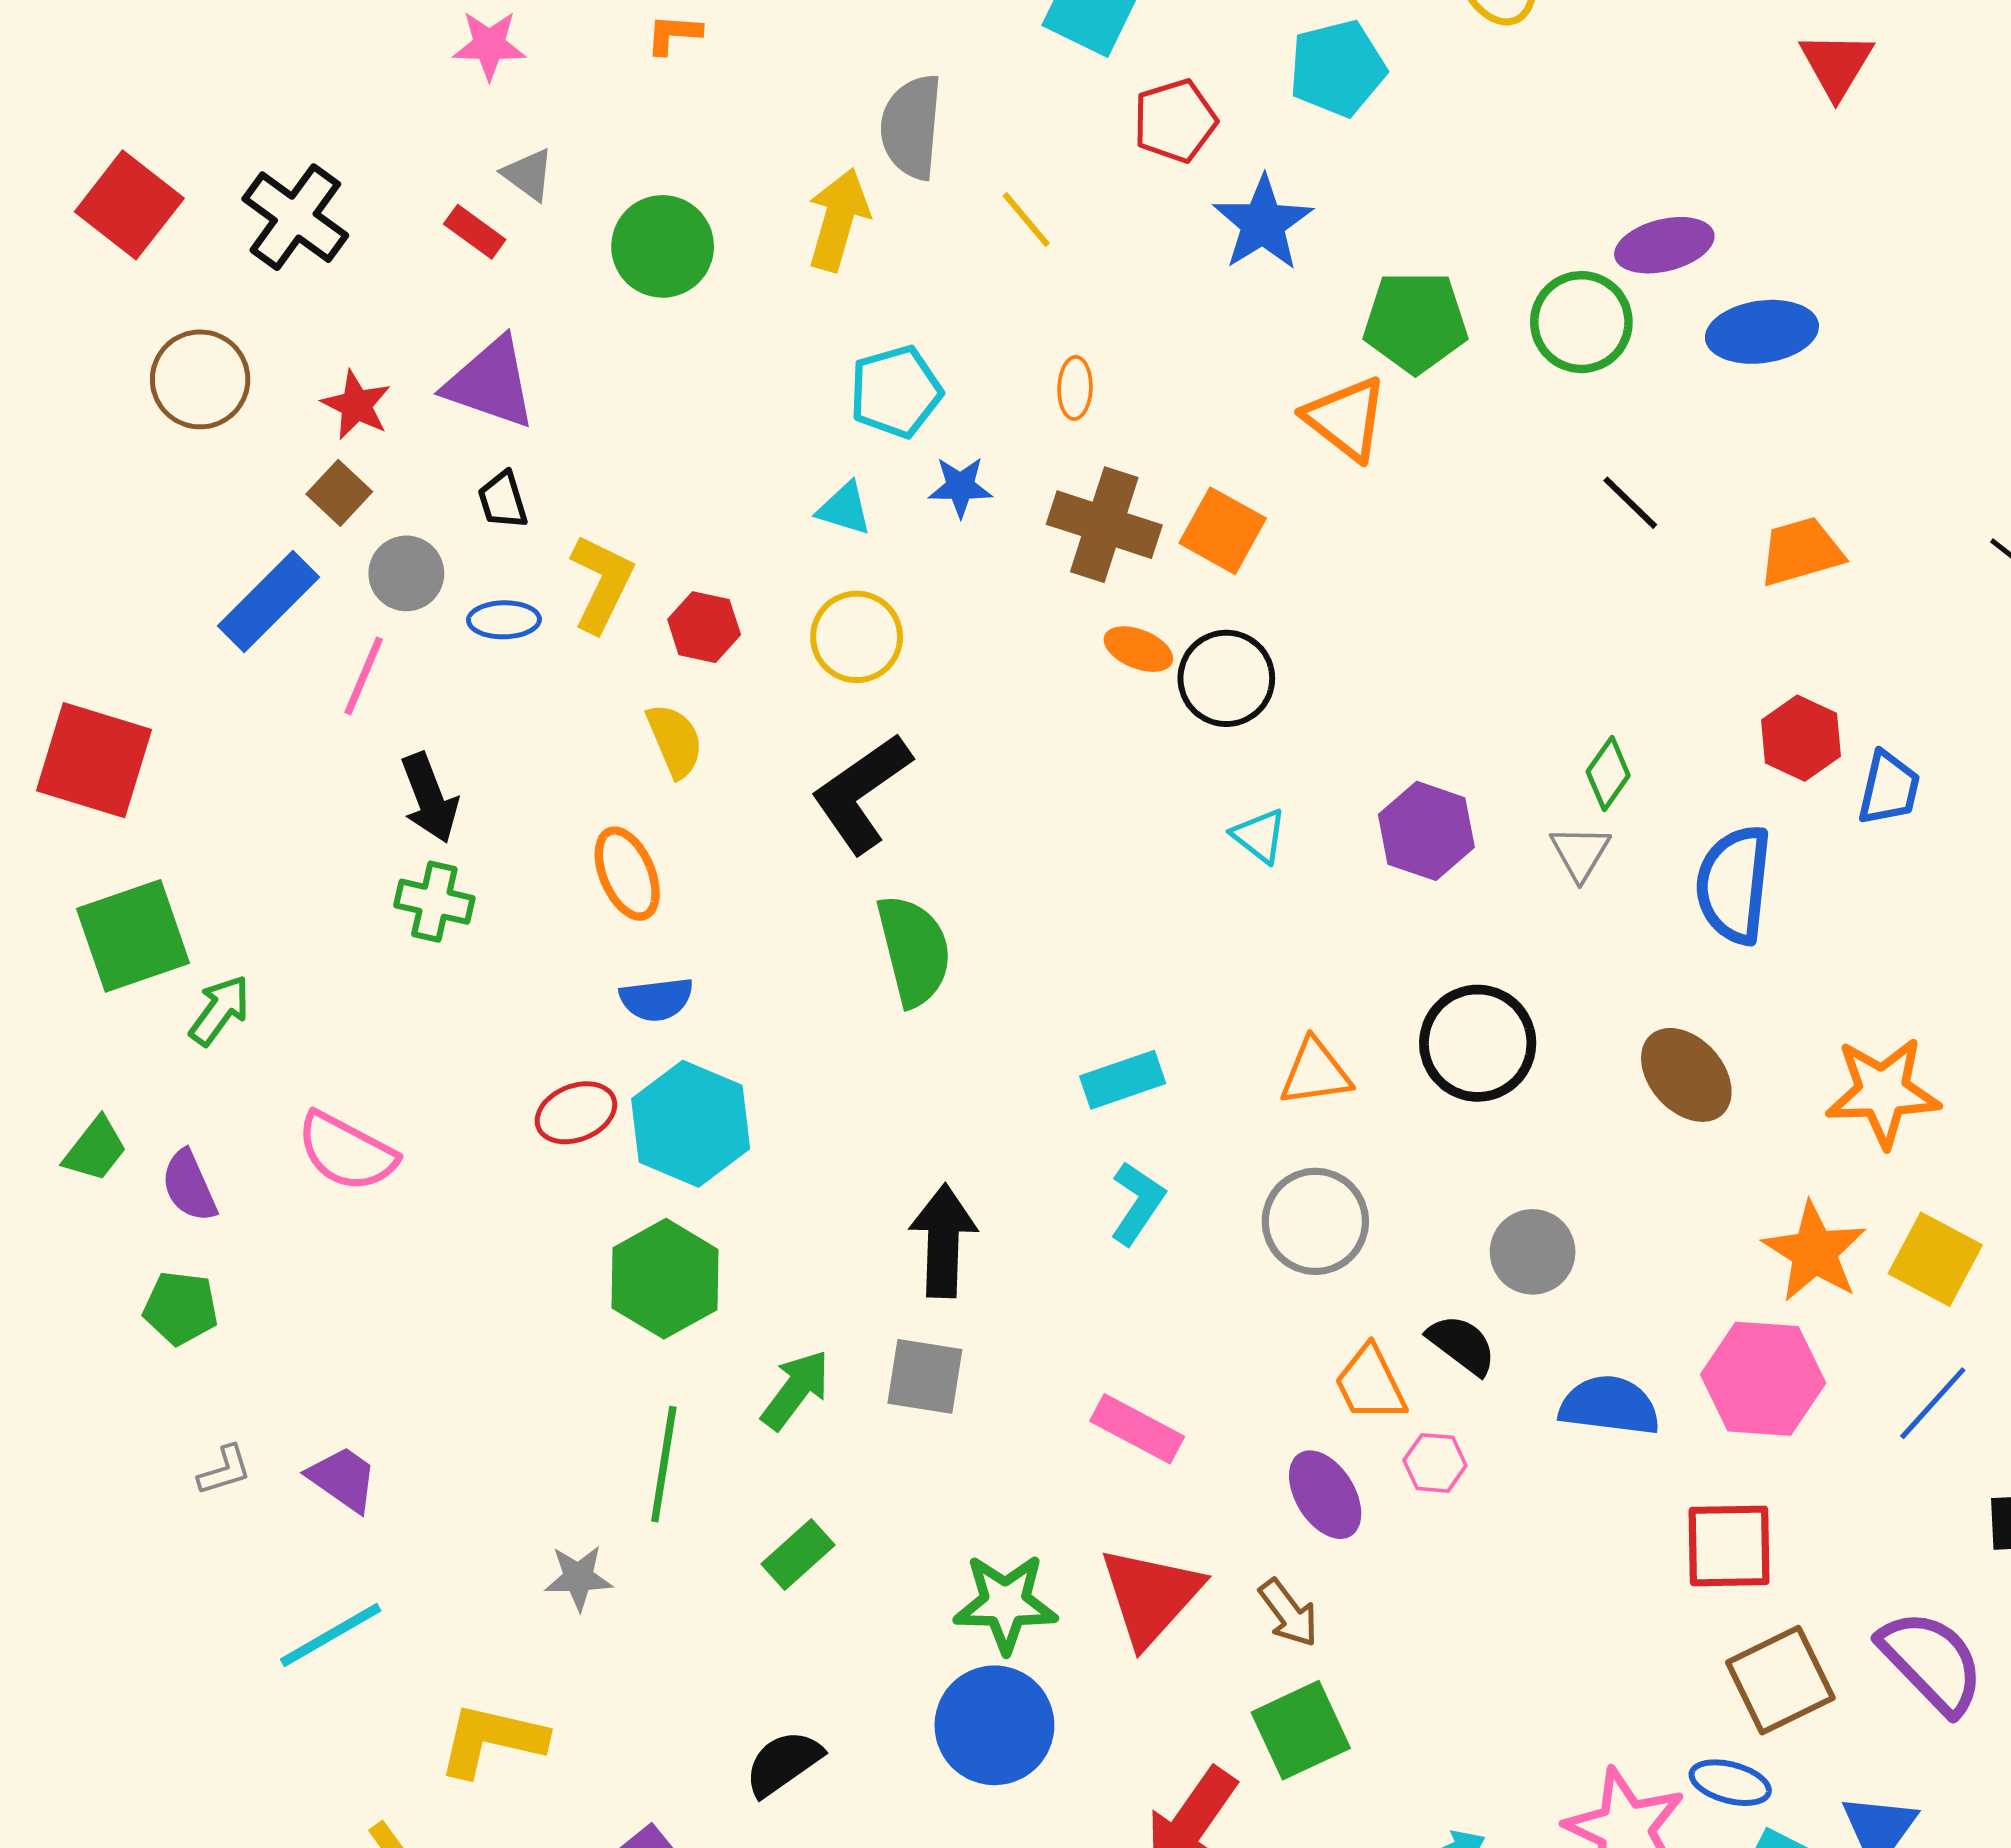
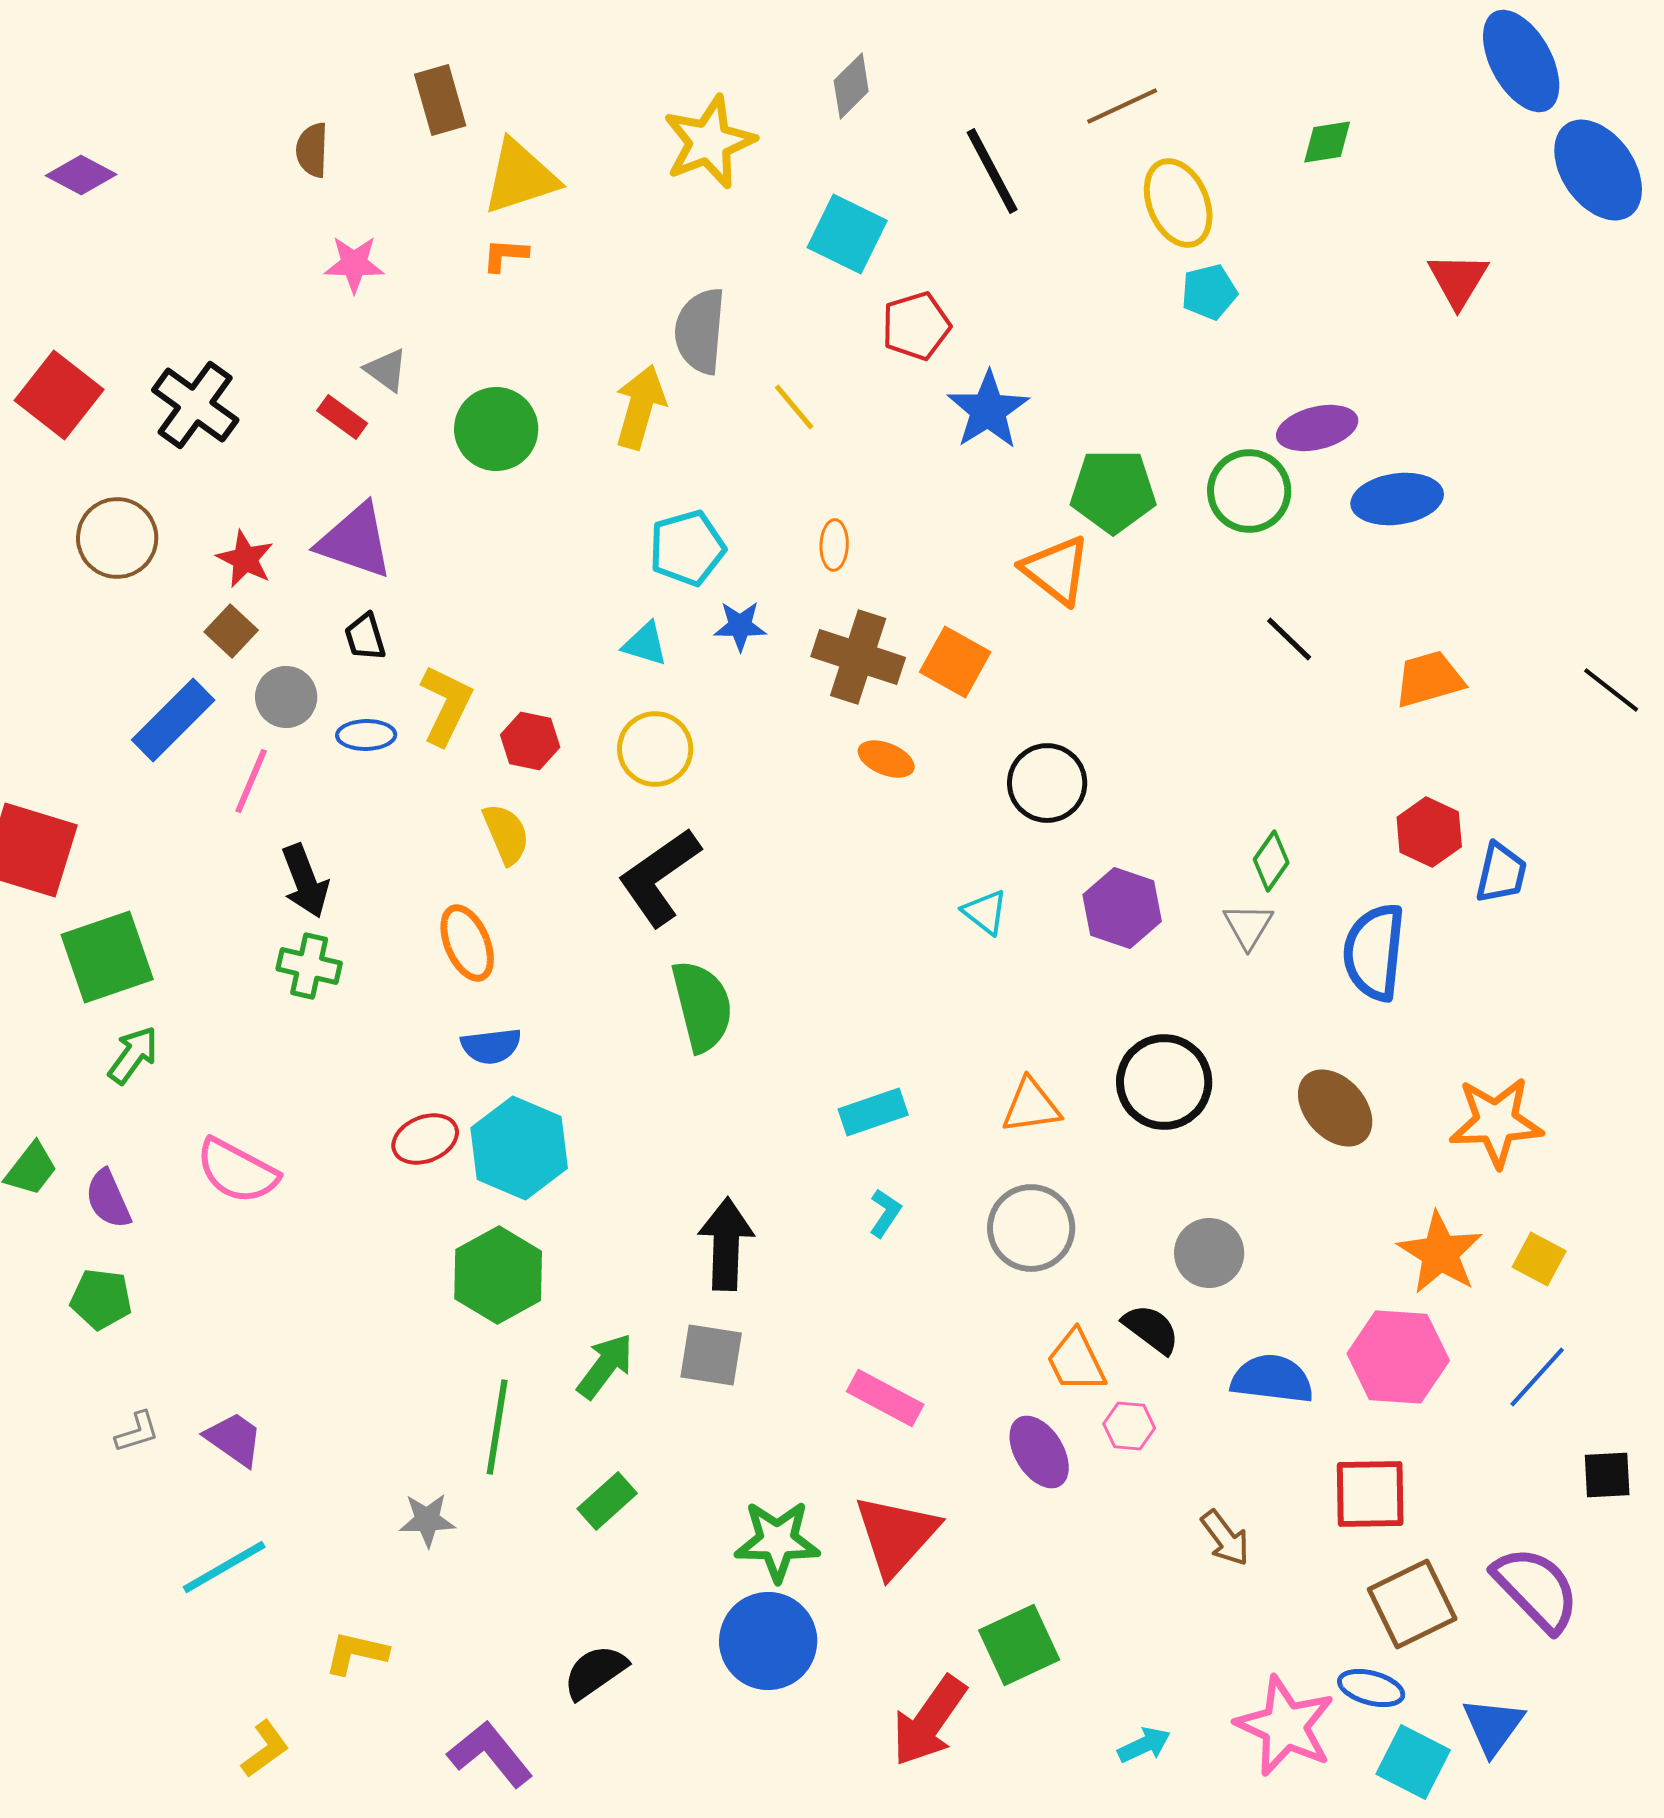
cyan pentagon: (1337, 68) -> (1209, 292), moved, size x0.7
black circle: (1226, 678) -> (1047, 783), moved
green square: (133, 936) -> (107, 957), moved
cyan L-shape: (1137, 1203) -> (885, 1213), size x0.7
yellow square: (1935, 1259) -> (1539, 1259), size x0.7
brown arrow: (1289, 1613) -> (1225, 1538), moved
yellow L-shape: (492, 1740) -> (356, 1653), size x0.7

